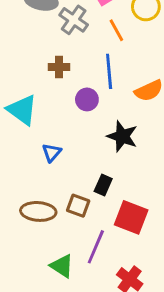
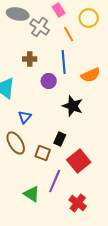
brown ellipse: (38, 211) -> (16, 143), moved, turned 55
red square: (131, 217) -> (79, 161), turned 30

